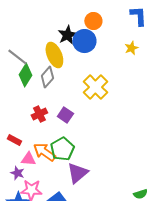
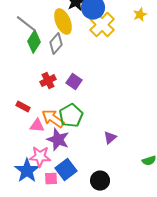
yellow cross: (95, 87) -> (102, 25), moved
purple star: (17, 173) -> (58, 140), moved, size x1.6
purple triangle: (77, 173) -> (110, 138), moved, size x0.6

